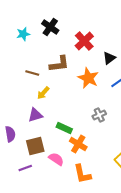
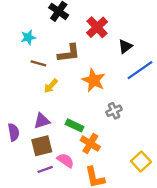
cyan star: (23, 34) -> (28, 37), moved
orange star: (88, 78) -> (94, 80), moved
purple triangle: (35, 115) -> (42, 121), moved
purple line: (25, 168) -> (45, 169), moved

